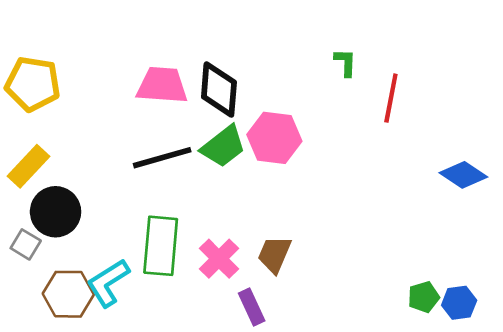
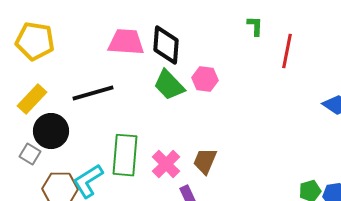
pink hexagon: (274, 138) -> (205, 79), size x0.7
green trapezoid: (223, 146) -> (169, 85), turned 84
black line: (162, 158) -> (93, 93), moved

